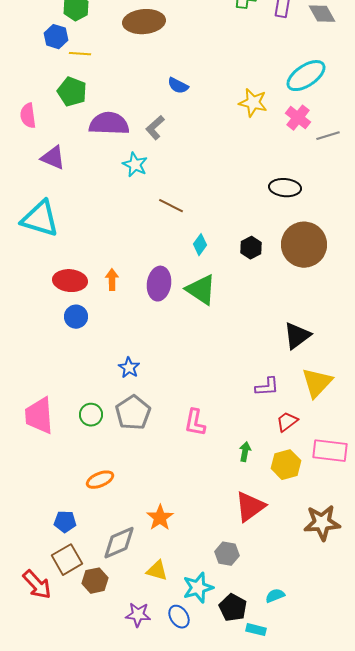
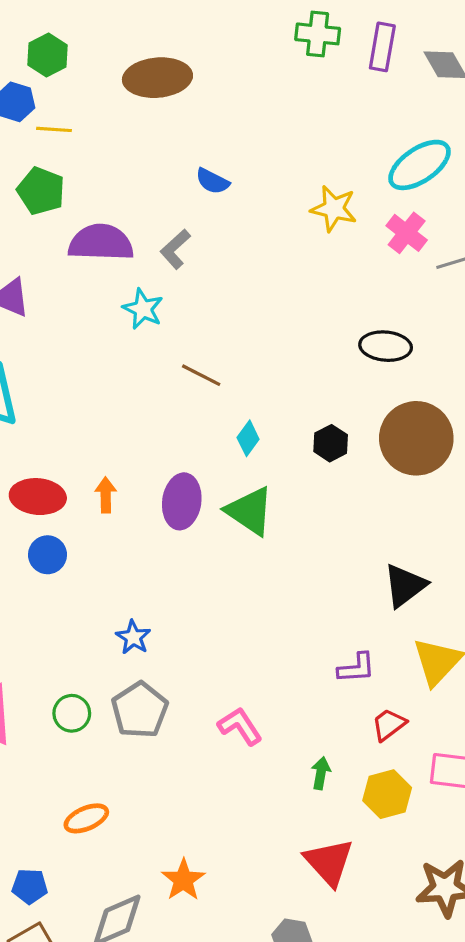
pink L-shape: (195, 423) -> (240, 726), turned 136
red triangle: (250, 507) -> (329, 862), turned -36

